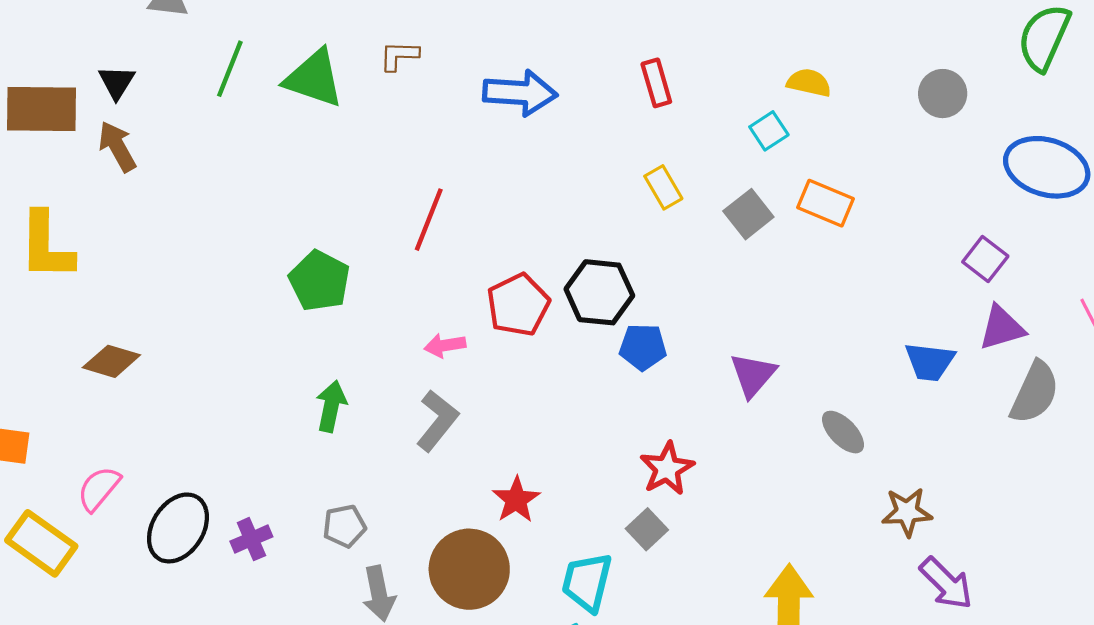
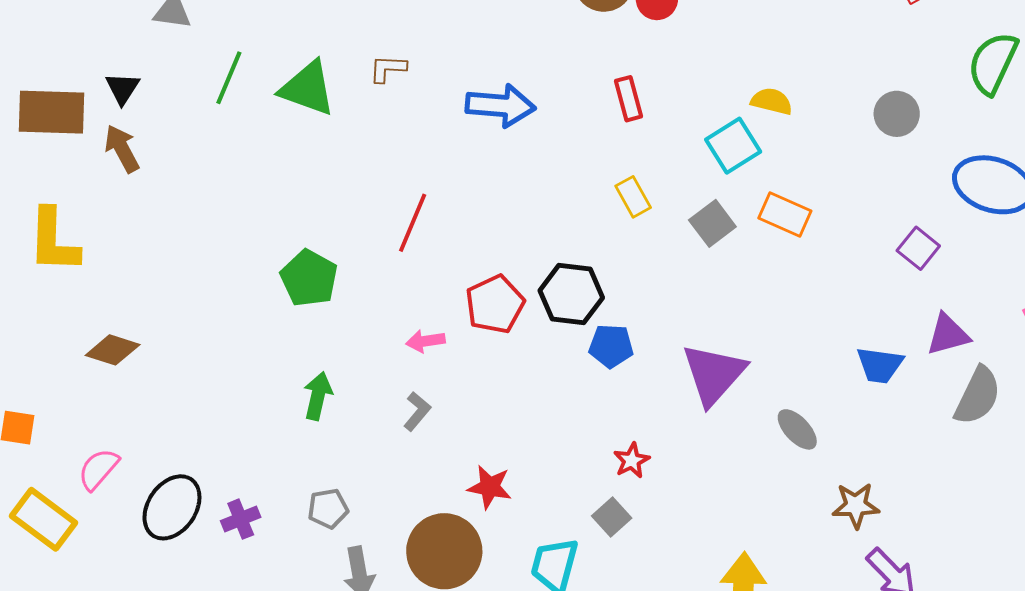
cyan square: (769, 131) -> (733, 146), size x1.5
purple square: (985, 259) -> (918, 248), moved
purple triangle: (753, 375) -> (714, 374), size x1.5
gray L-shape: (437, 421) -> (417, 411), size x0.7
red star: (667, 469) -> (632, 460), size x0.7
red star: (516, 500) -> (490, 487), turned -30

